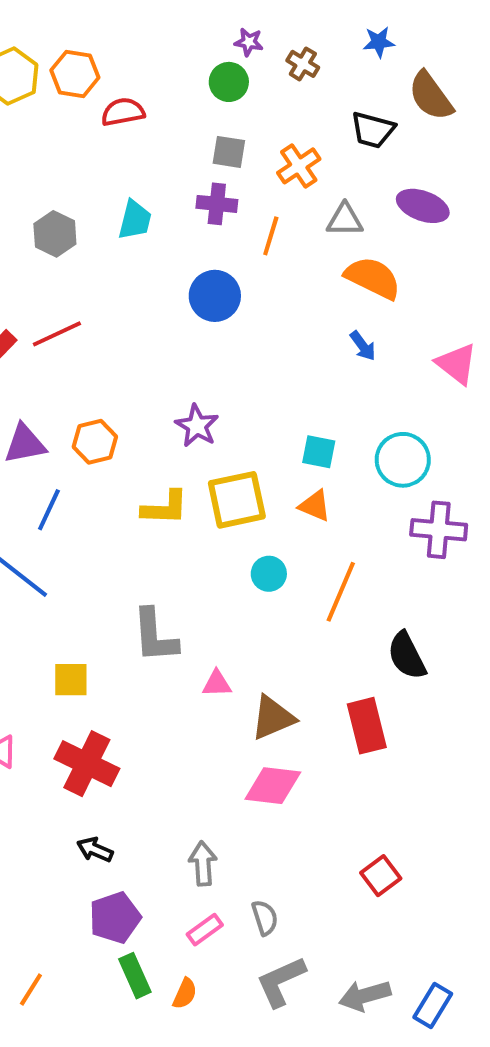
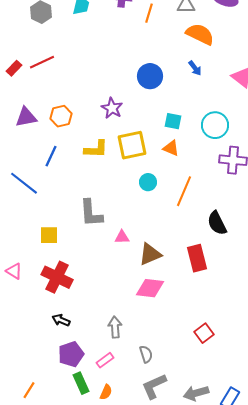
blue circle: (215, 296) -> (150, 76), moved
blue line: (49, 510) -> (51, 156), moved
pink rectangle: (205, 930) -> (105, 360), moved

